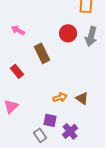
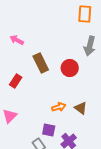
red circle: (68, 33) -> (70, 68), moved
red rectangle: (17, 71) -> (16, 81), turned 72

